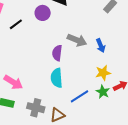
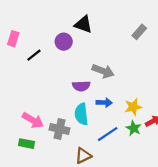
blue arrow: (101, 46) -> (104, 103), moved, turned -64
purple semicircle: (57, 53) -> (81, 86), turned -98
gray cross: (36, 108) -> (59, 129), moved

